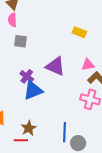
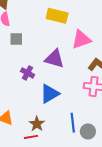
yellow rectangle: (79, 32) -> (57, 16), moved, size x1.5
pink triangle: (88, 65) -> (81, 40), moved, size x1.5
blue triangle: (33, 90) -> (50, 94), moved

